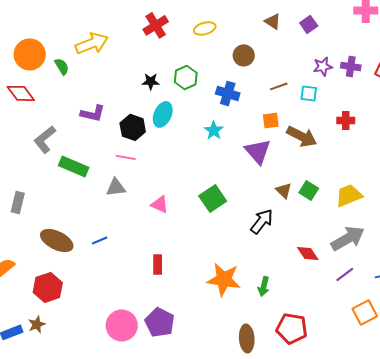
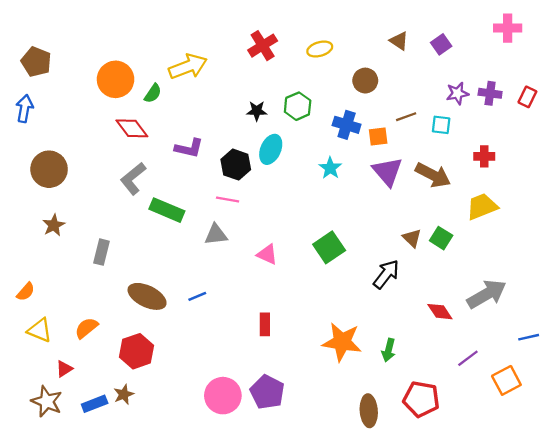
green semicircle: (62, 66) -> (153, 93), turned 66
red diamond: (21, 93) -> (132, 128), moved
orange square: (271, 120) -> (378, 137), moved
purple triangle: (258, 151) -> (387, 172), moved
yellow trapezoid: (349, 195) -> (482, 207), moved
purple line: (345, 274) -> (468, 358), moved

